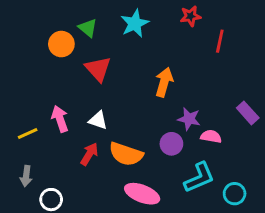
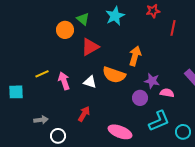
red triangle: (98, 69) -> (90, 47), turned 42
yellow line: (28, 134) -> (42, 74), moved
red arrow: (89, 154) -> (84, 114), moved
orange semicircle: (126, 154) -> (114, 75), moved
gray arrow: (26, 176) -> (41, 120), turned -104

